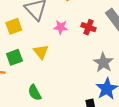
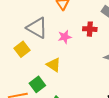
green square: (14, 57) -> (37, 84), moved

